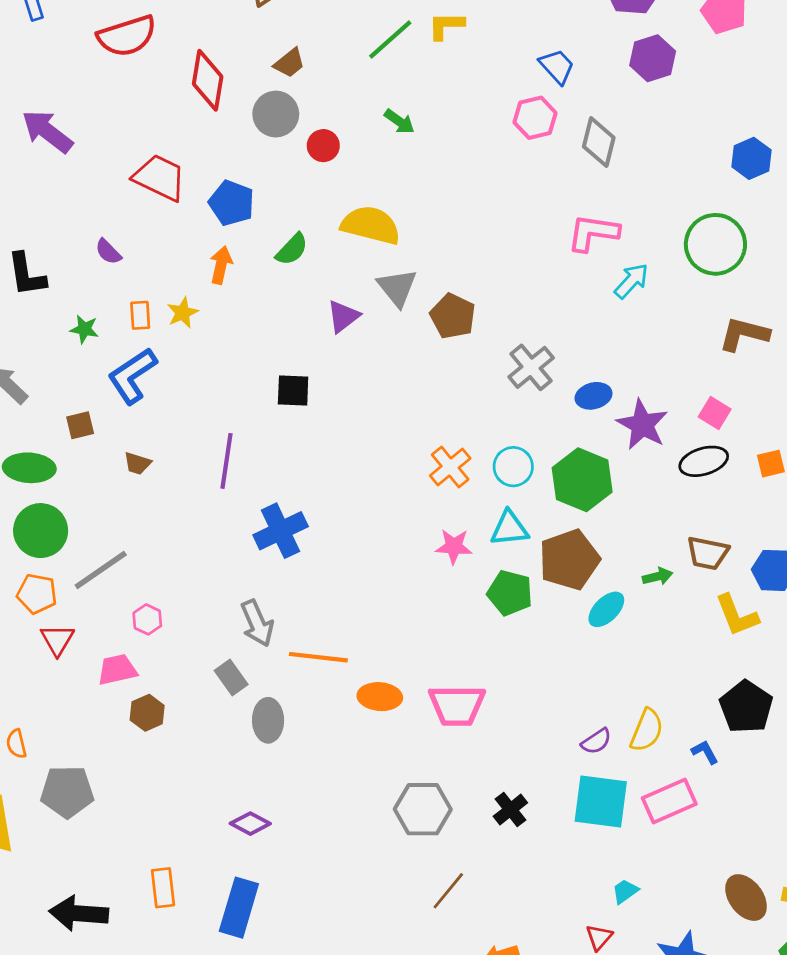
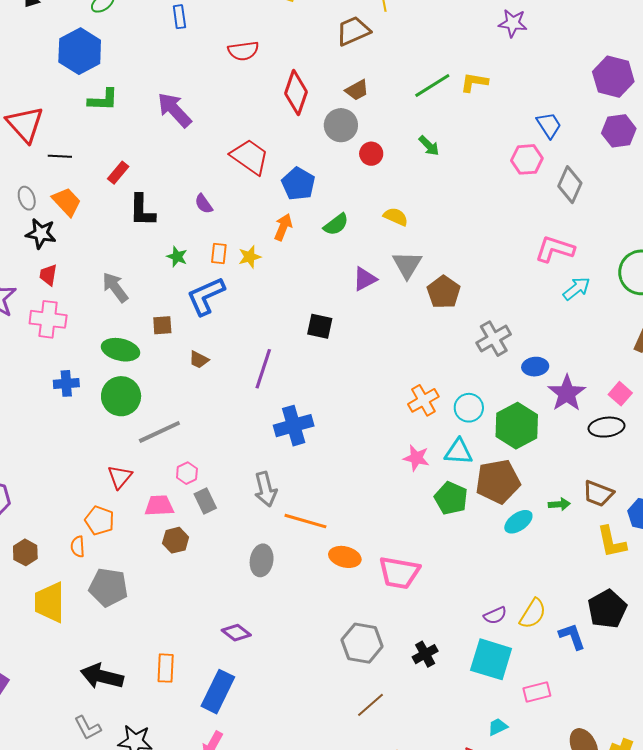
red semicircle: (127, 36) -> (243, 51), size x0.7
yellow semicircle: (371, 225) -> (396, 217), size x0.6
orange pentagon: (37, 594) -> (100, 520), moved
gray rectangle: (231, 677) -> (205, 501), moved
blue L-shape: (705, 752) -> (572, 636), size x1.4
pink rectangle: (669, 801) -> (537, 692), moved, size x0.7

